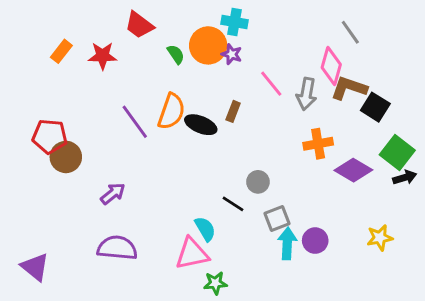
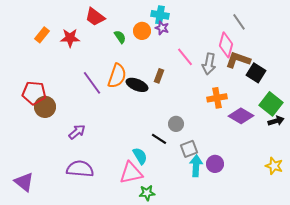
orange circle: (208, 45) -> (142, 31), size x0.7
purple star: (232, 54) -> (162, 28), moved
yellow star: (380, 238) -> (274, 166), moved, turned 30

